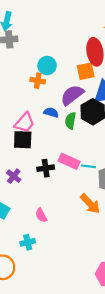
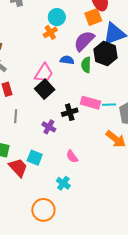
orange cross: (38, 81) -> (50, 32), turned -32
black square: (23, 140) -> (45, 89), turned -36
purple cross: (14, 176) -> (49, 127), moved
cyan cross: (28, 242) -> (63, 183), turned -32

